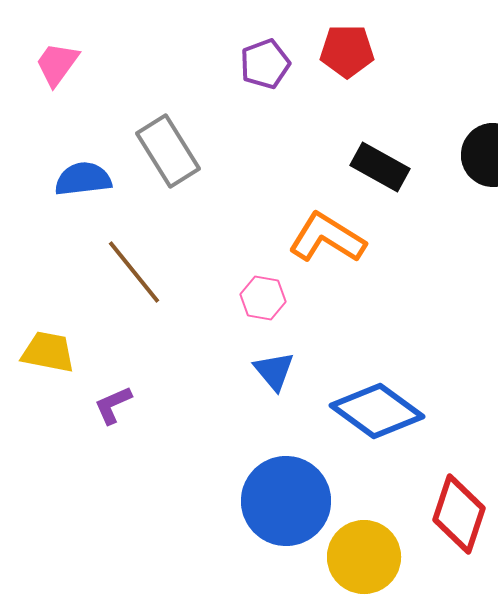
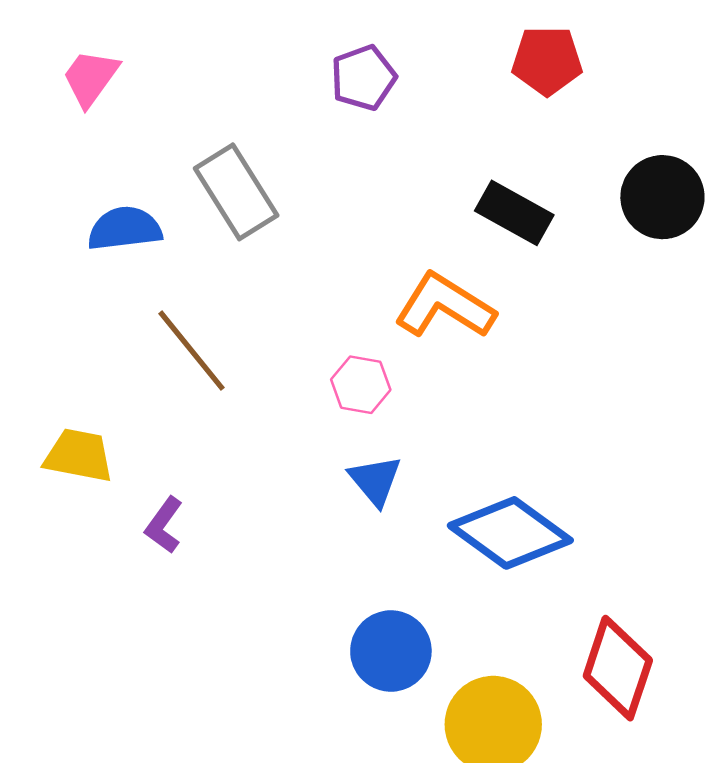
red pentagon: (347, 51) -> (547, 61), moved
purple L-shape: (113, 405) -> (164, 525), turned -30
blue circle: (286, 501) -> (391, 651), size x0.7

